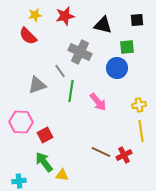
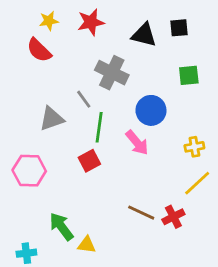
black square: (137, 20) -> (179, 28), moved
green square: (127, 47) -> (189, 75), moved
blue circle: (117, 68) -> (151, 110), moved
yellow line: (141, 131) -> (197, 183), turned 55
red square: (45, 135) -> (89, 161), moved

